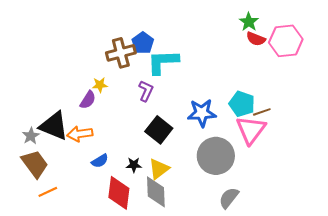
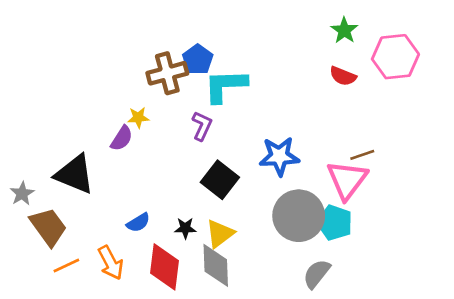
red semicircle: (256, 39) -> (343, 76), moved
cyan pentagon: (242, 104) -> (335, 223), moved
orange arrow: (80, 134) -> (111, 263), moved, turned -110
gray star: (31, 136) -> (22, 194), moved

